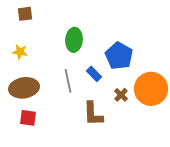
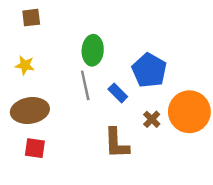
gray line: (68, 81) -> (85, 85), moved

